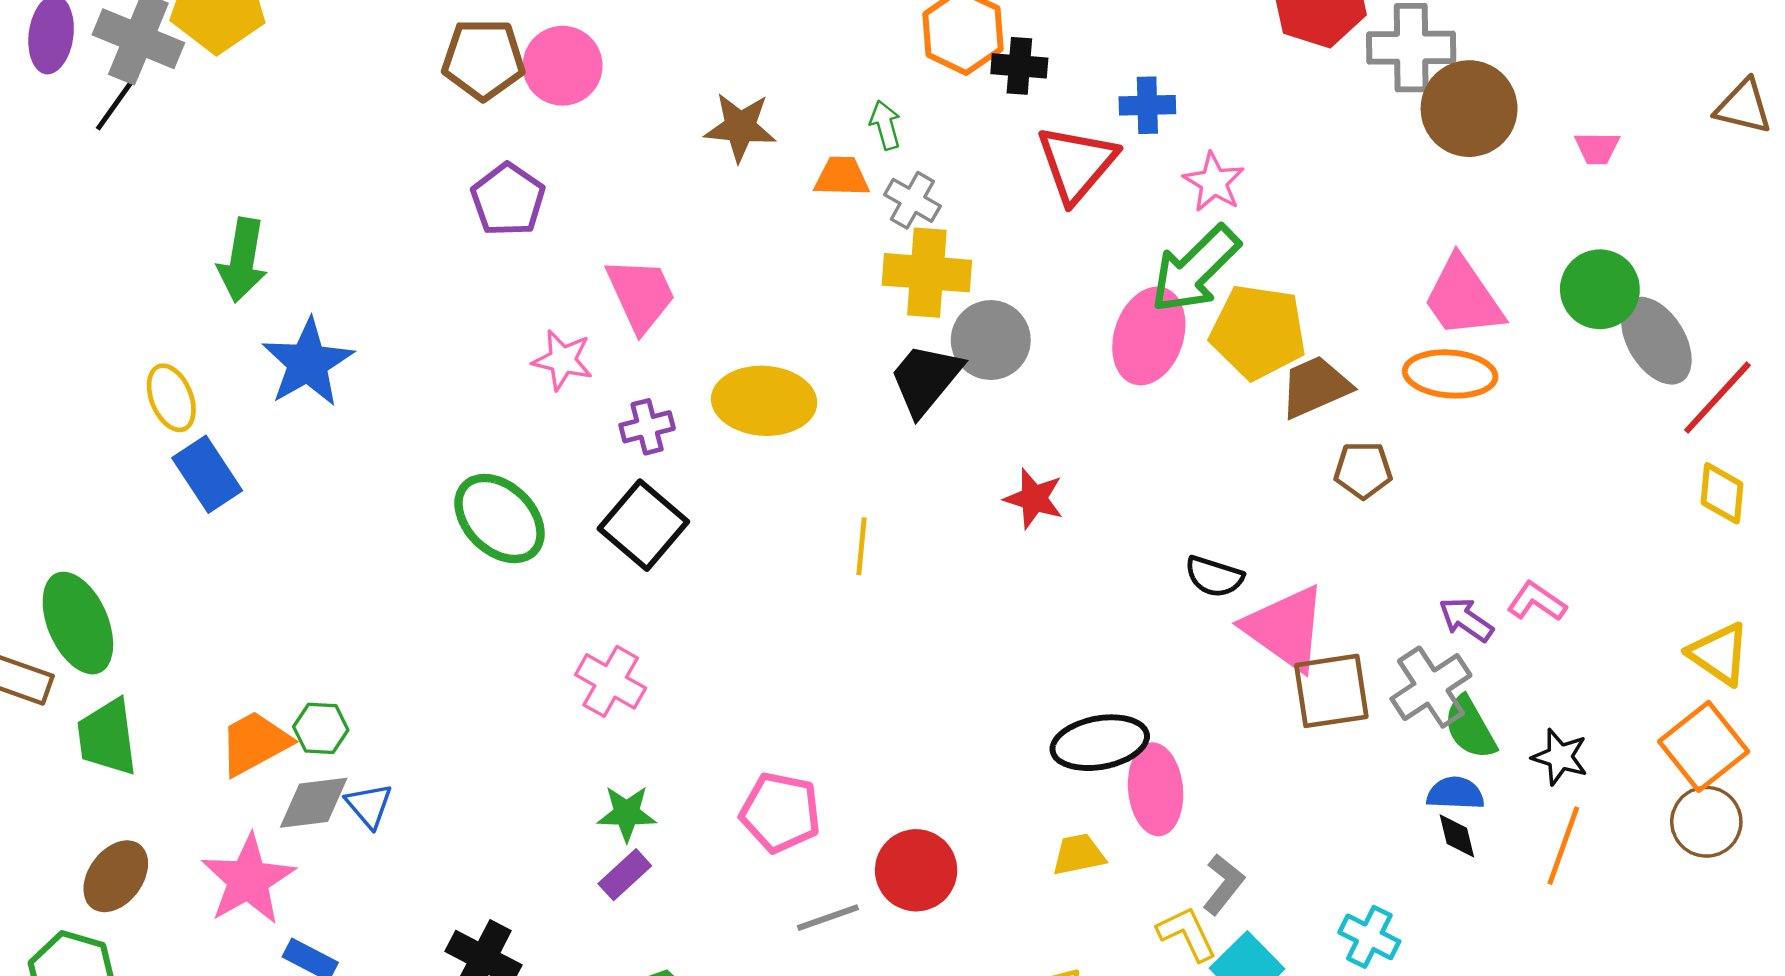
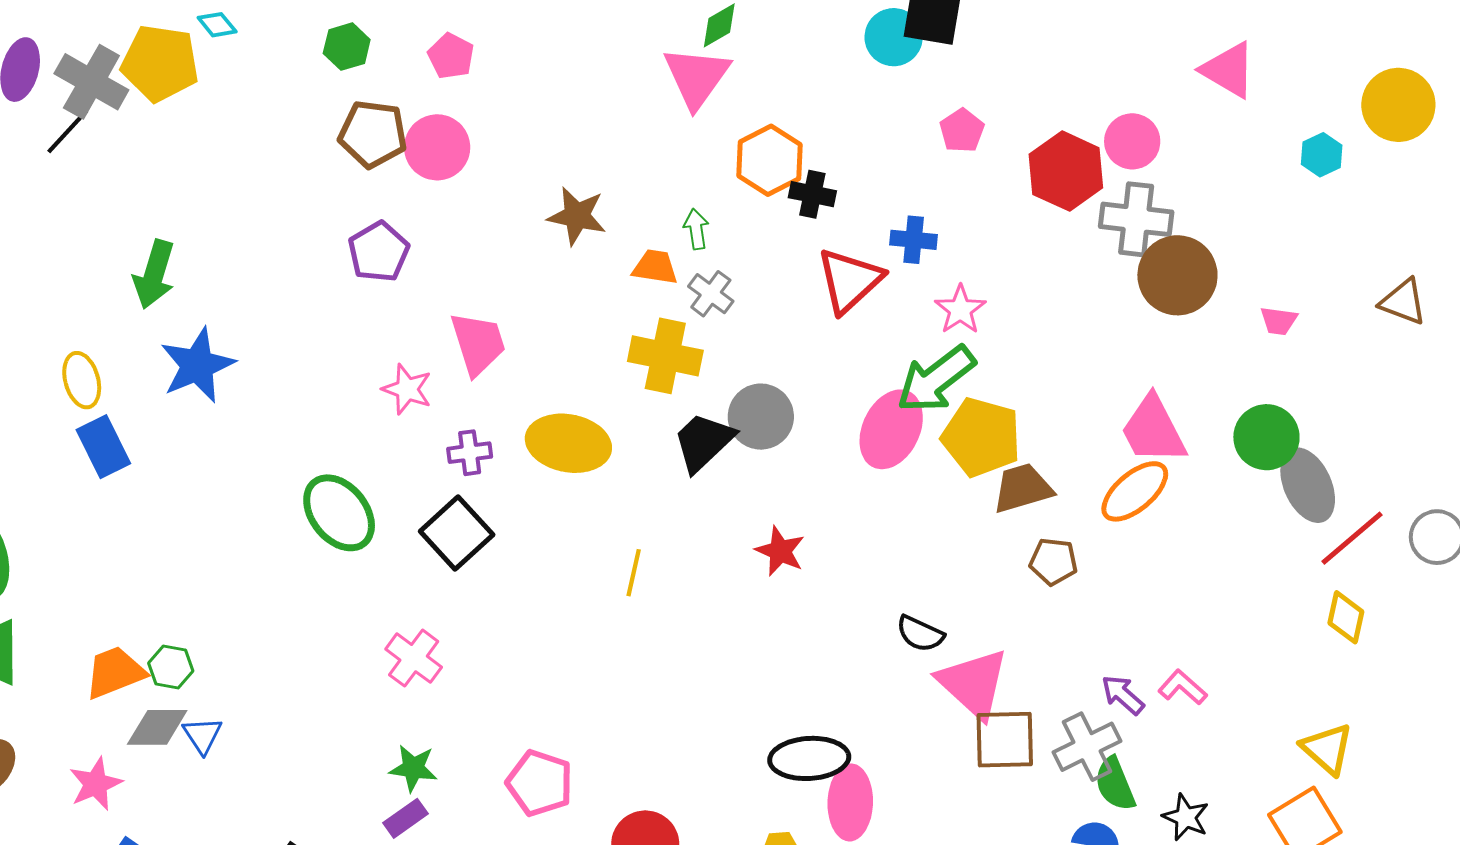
yellow cross: (927, 273) -> (665, 356), moved
orange ellipse: (1450, 374) -> (1135, 491), turned -52
pink star: (248, 880) -> (96, 784), size x0.7

